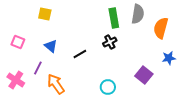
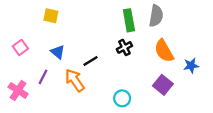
orange semicircle: (161, 28) -> (164, 51), moved, turned -45
pink square: (18, 42) -> (20, 47), turned 32
orange arrow: (56, 84) -> (75, 80), moved

